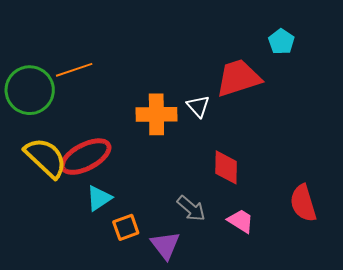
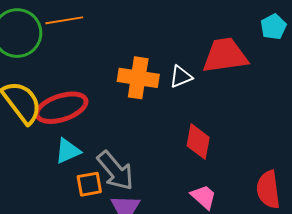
white triangle: (198, 106) -> (181, 77), turned 40
gray arrow: (191, 208) -> (115, 171), moved, size x1.4

